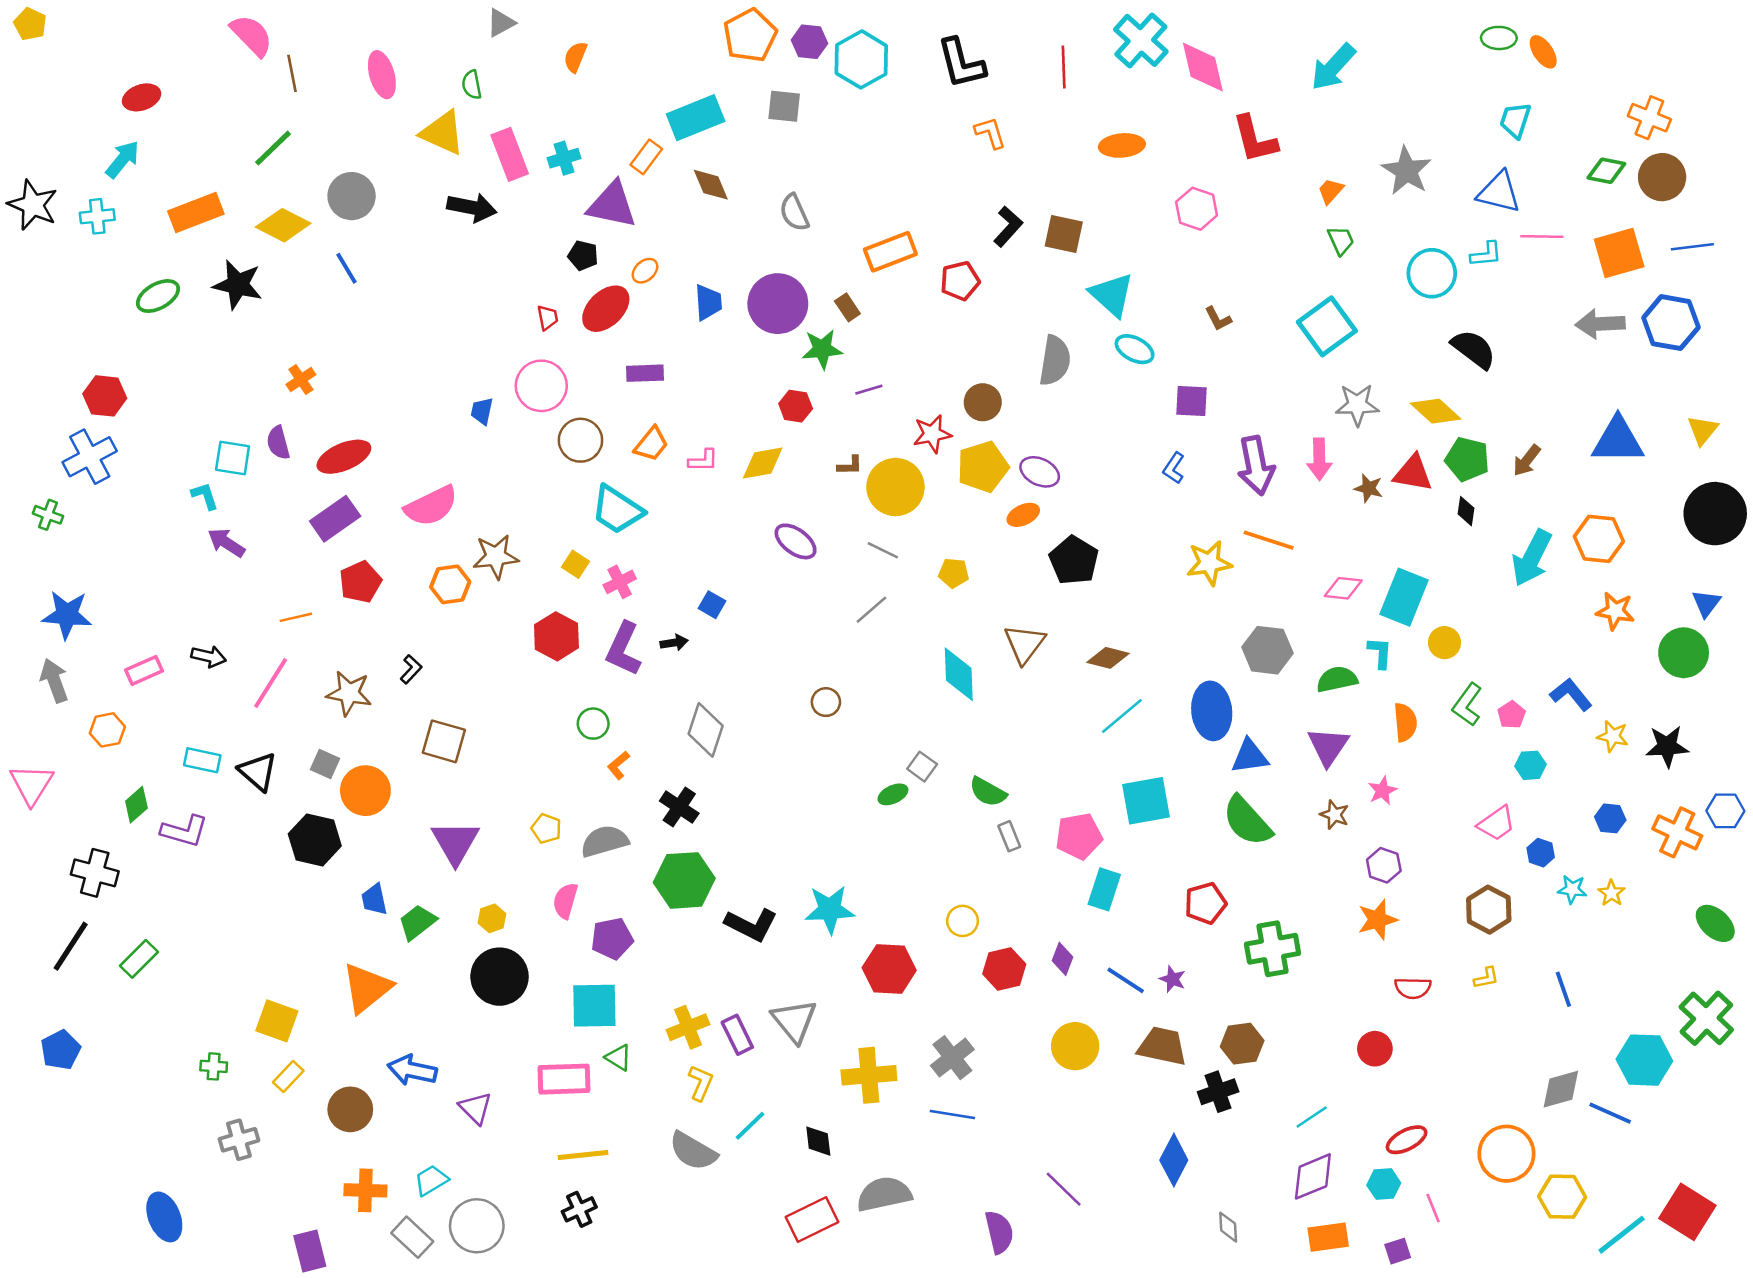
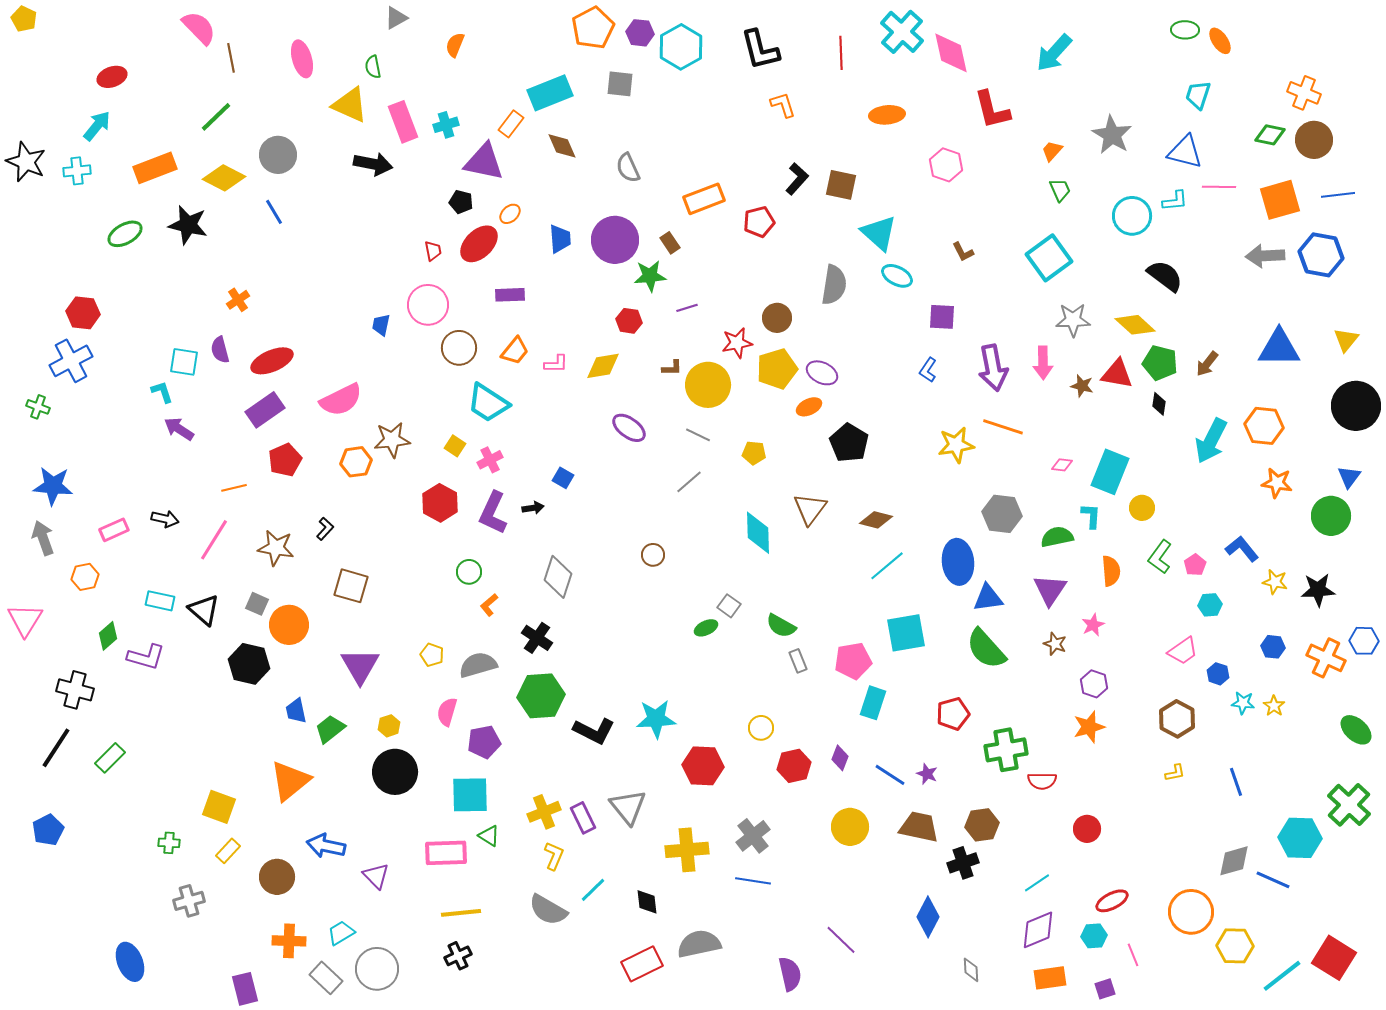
pink diamond: (1343, 588) -> (1062, 465), size x0.7
red semicircle: (1413, 988) -> (1042, 781), moved

